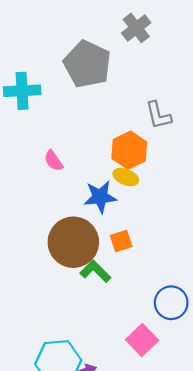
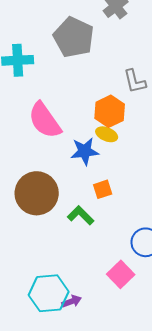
pink semicircle: (54, 161) -> (45, 120), size x2.0
brown circle: (73, 242) -> (37, 193), moved

